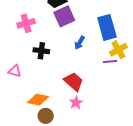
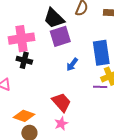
pink cross: (26, 23) -> (21, 39), size x1.4
black cross: (41, 51) -> (24, 60), moved

